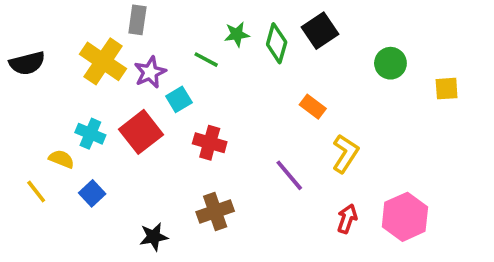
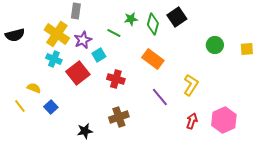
green circle: (390, 63) -> (215, 45), moved
orange rectangle: (313, 107) -> (153, 59), moved, size x1.5
cyan cross: (90, 134) -> (54, 59), moved

